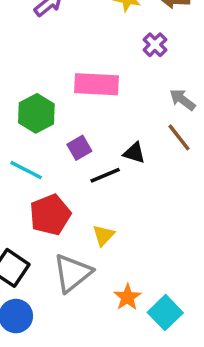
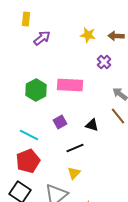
green hexagon: (36, 113) -> (36, 90), moved
black line: (105, 175) -> (75, 148), moved
red pentagon: (50, 215) -> (28, 161), moved

